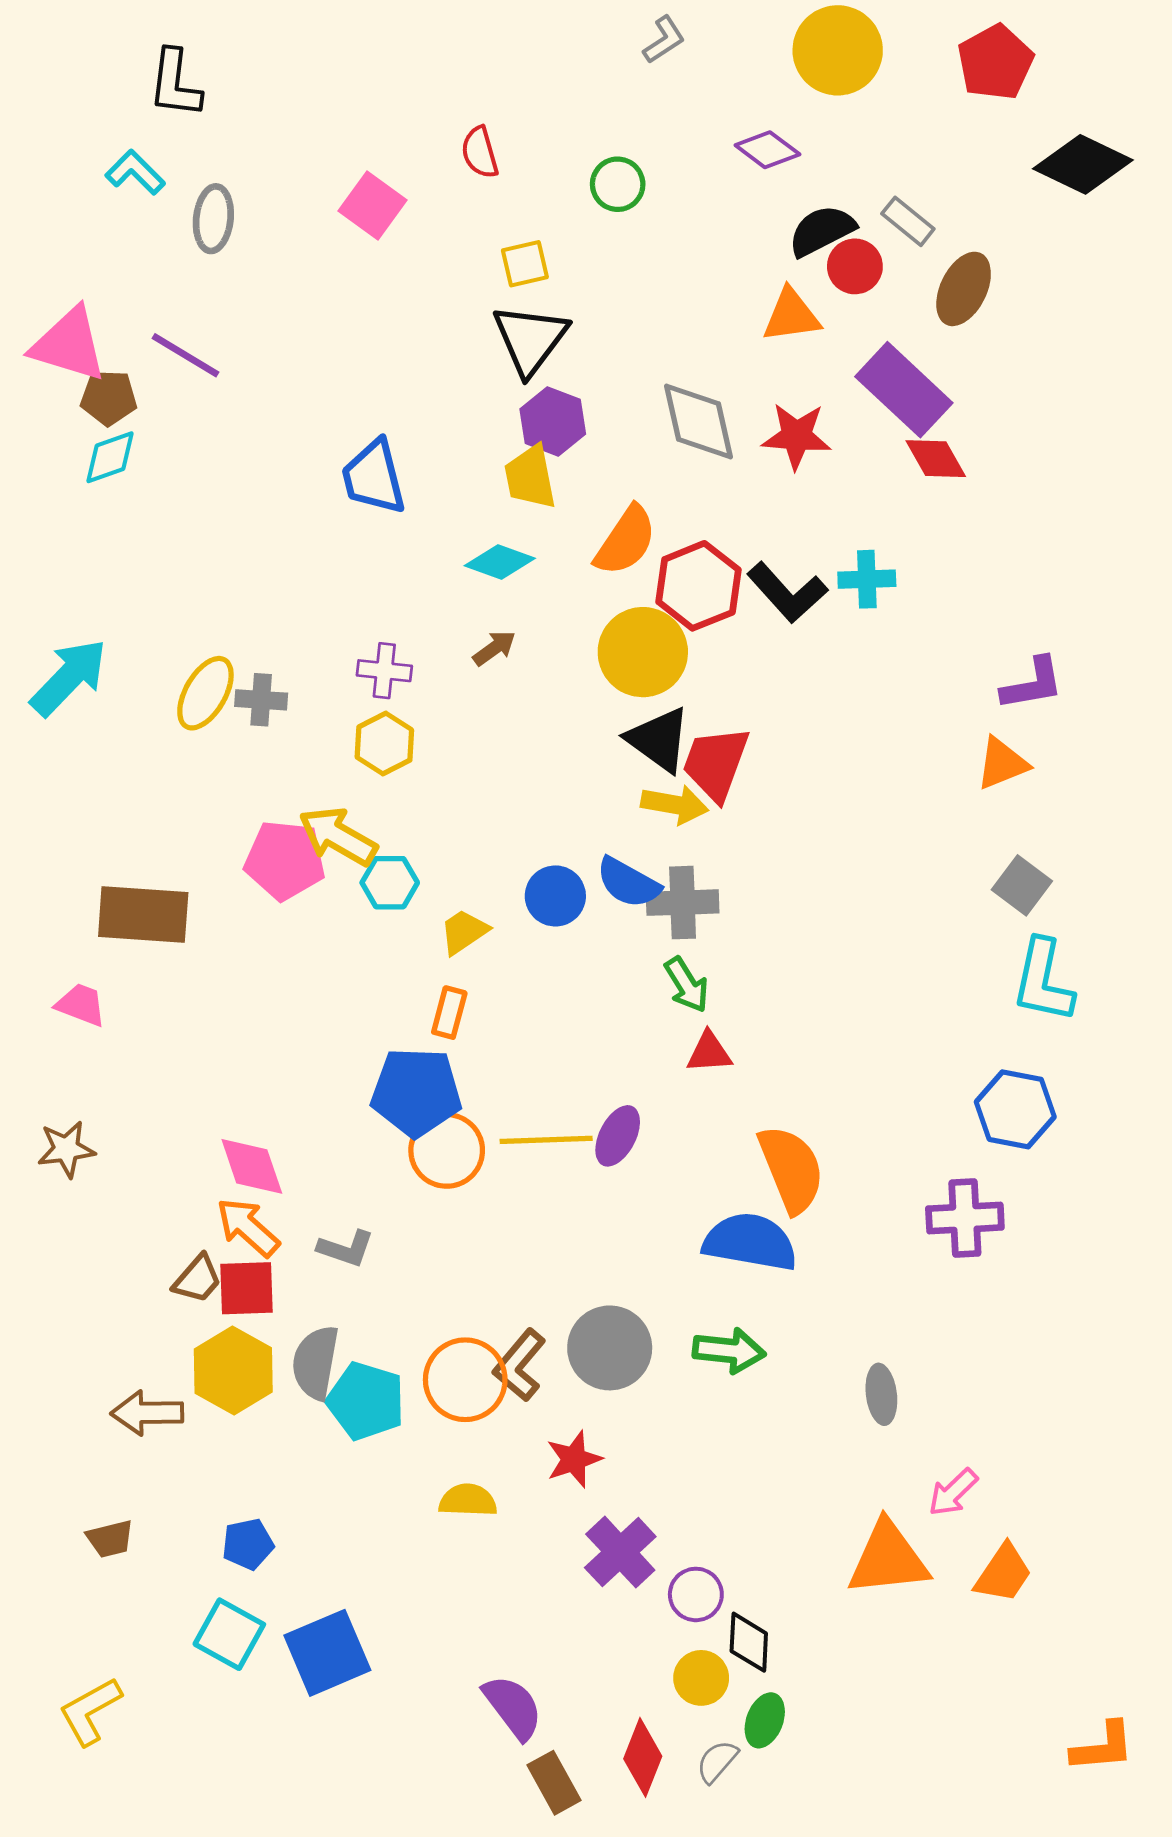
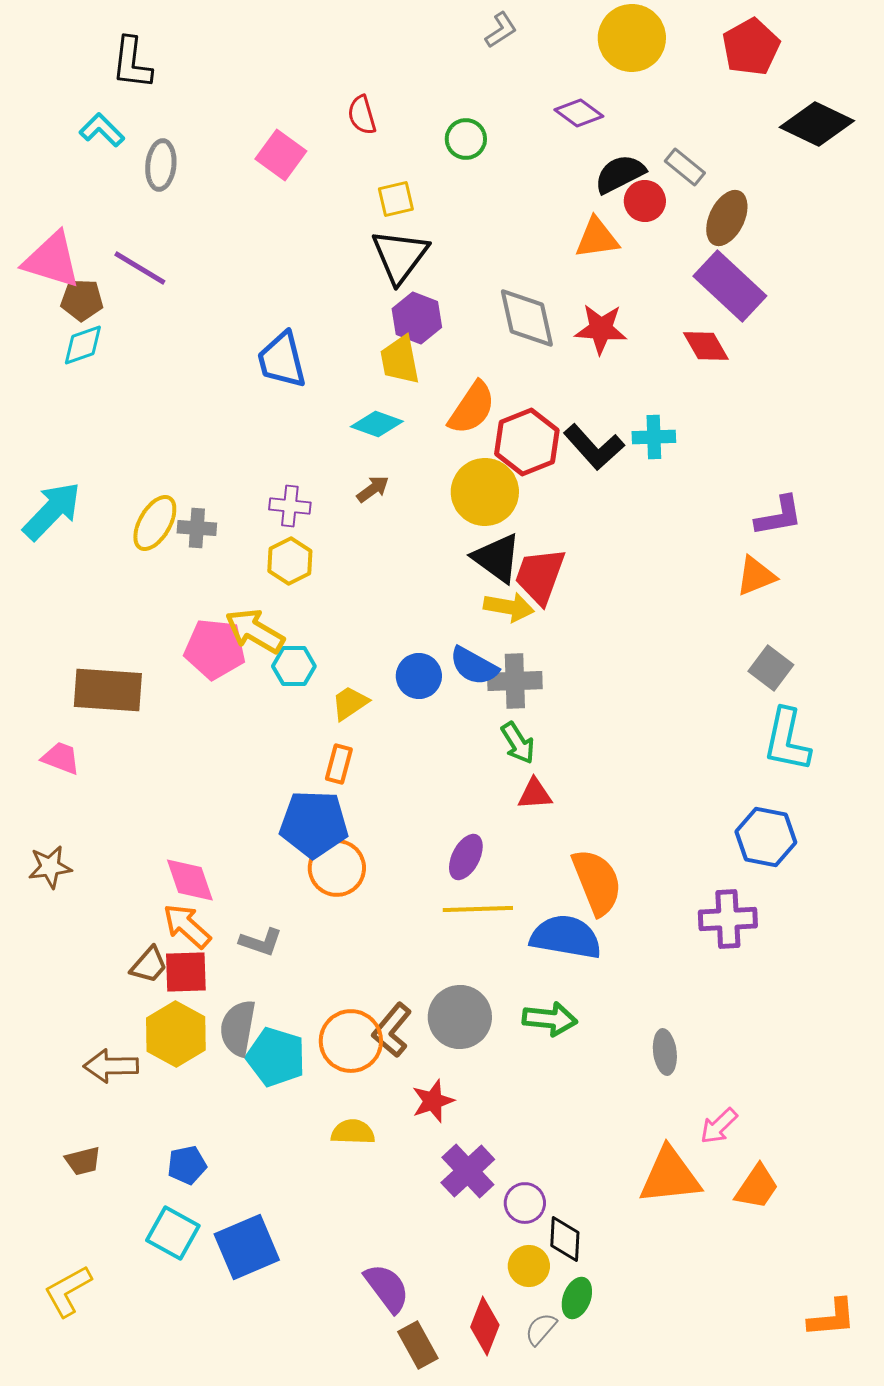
purple rectangle: (904, 390) -> (730, 286), moved
yellow line: (546, 1140) -> (478, 909), moved

